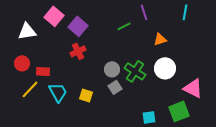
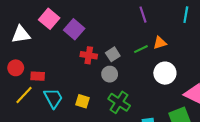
green line: (124, 26) -> (141, 49), moved
red cross: (78, 51) -> (89, 55), moved, turned 35
green cross: (135, 71) -> (119, 102), moved
gray square: (115, 87) -> (113, 54), moved

